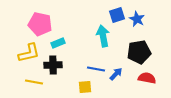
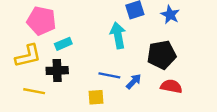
blue star: (137, 19) -> (170, 15), moved

